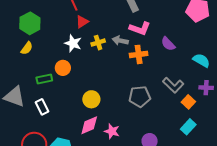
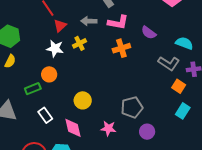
gray arrow: (120, 41) -> (89, 21), moved
gray L-shape: (173, 85) -> (169, 63), moved
gray pentagon: (140, 97) -> (132, 107), moved
white rectangle: (42, 107) -> (45, 115), moved
pink diamond: (89, 125) -> (73, 128), moved, turned -70

